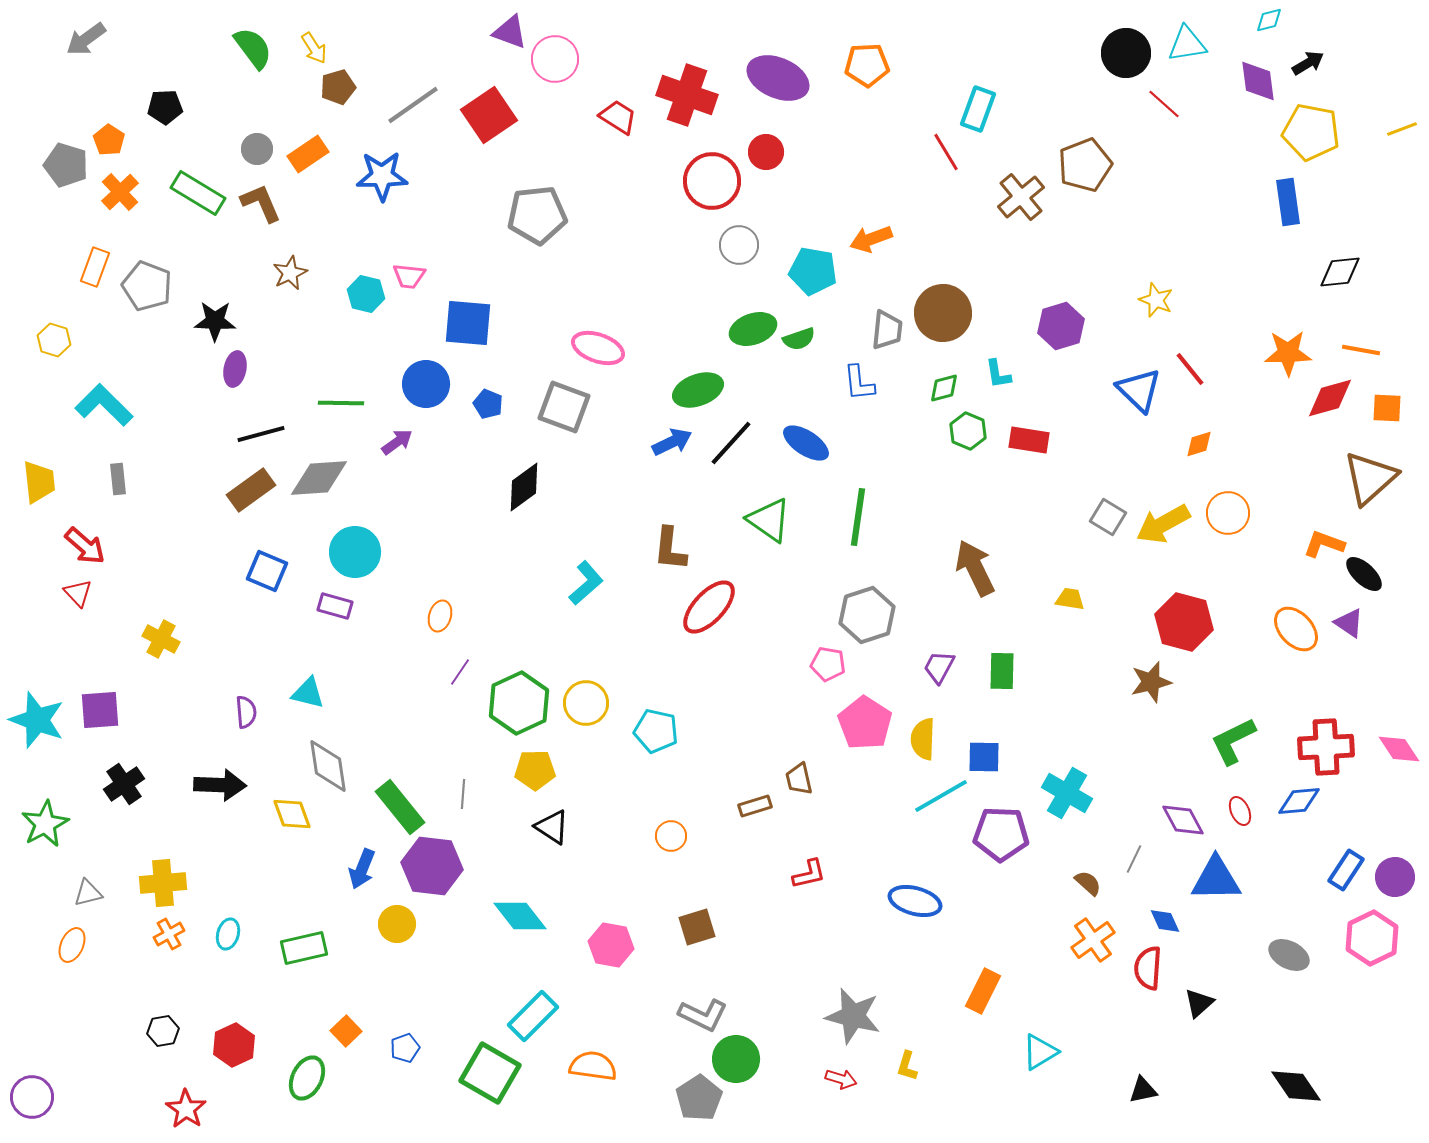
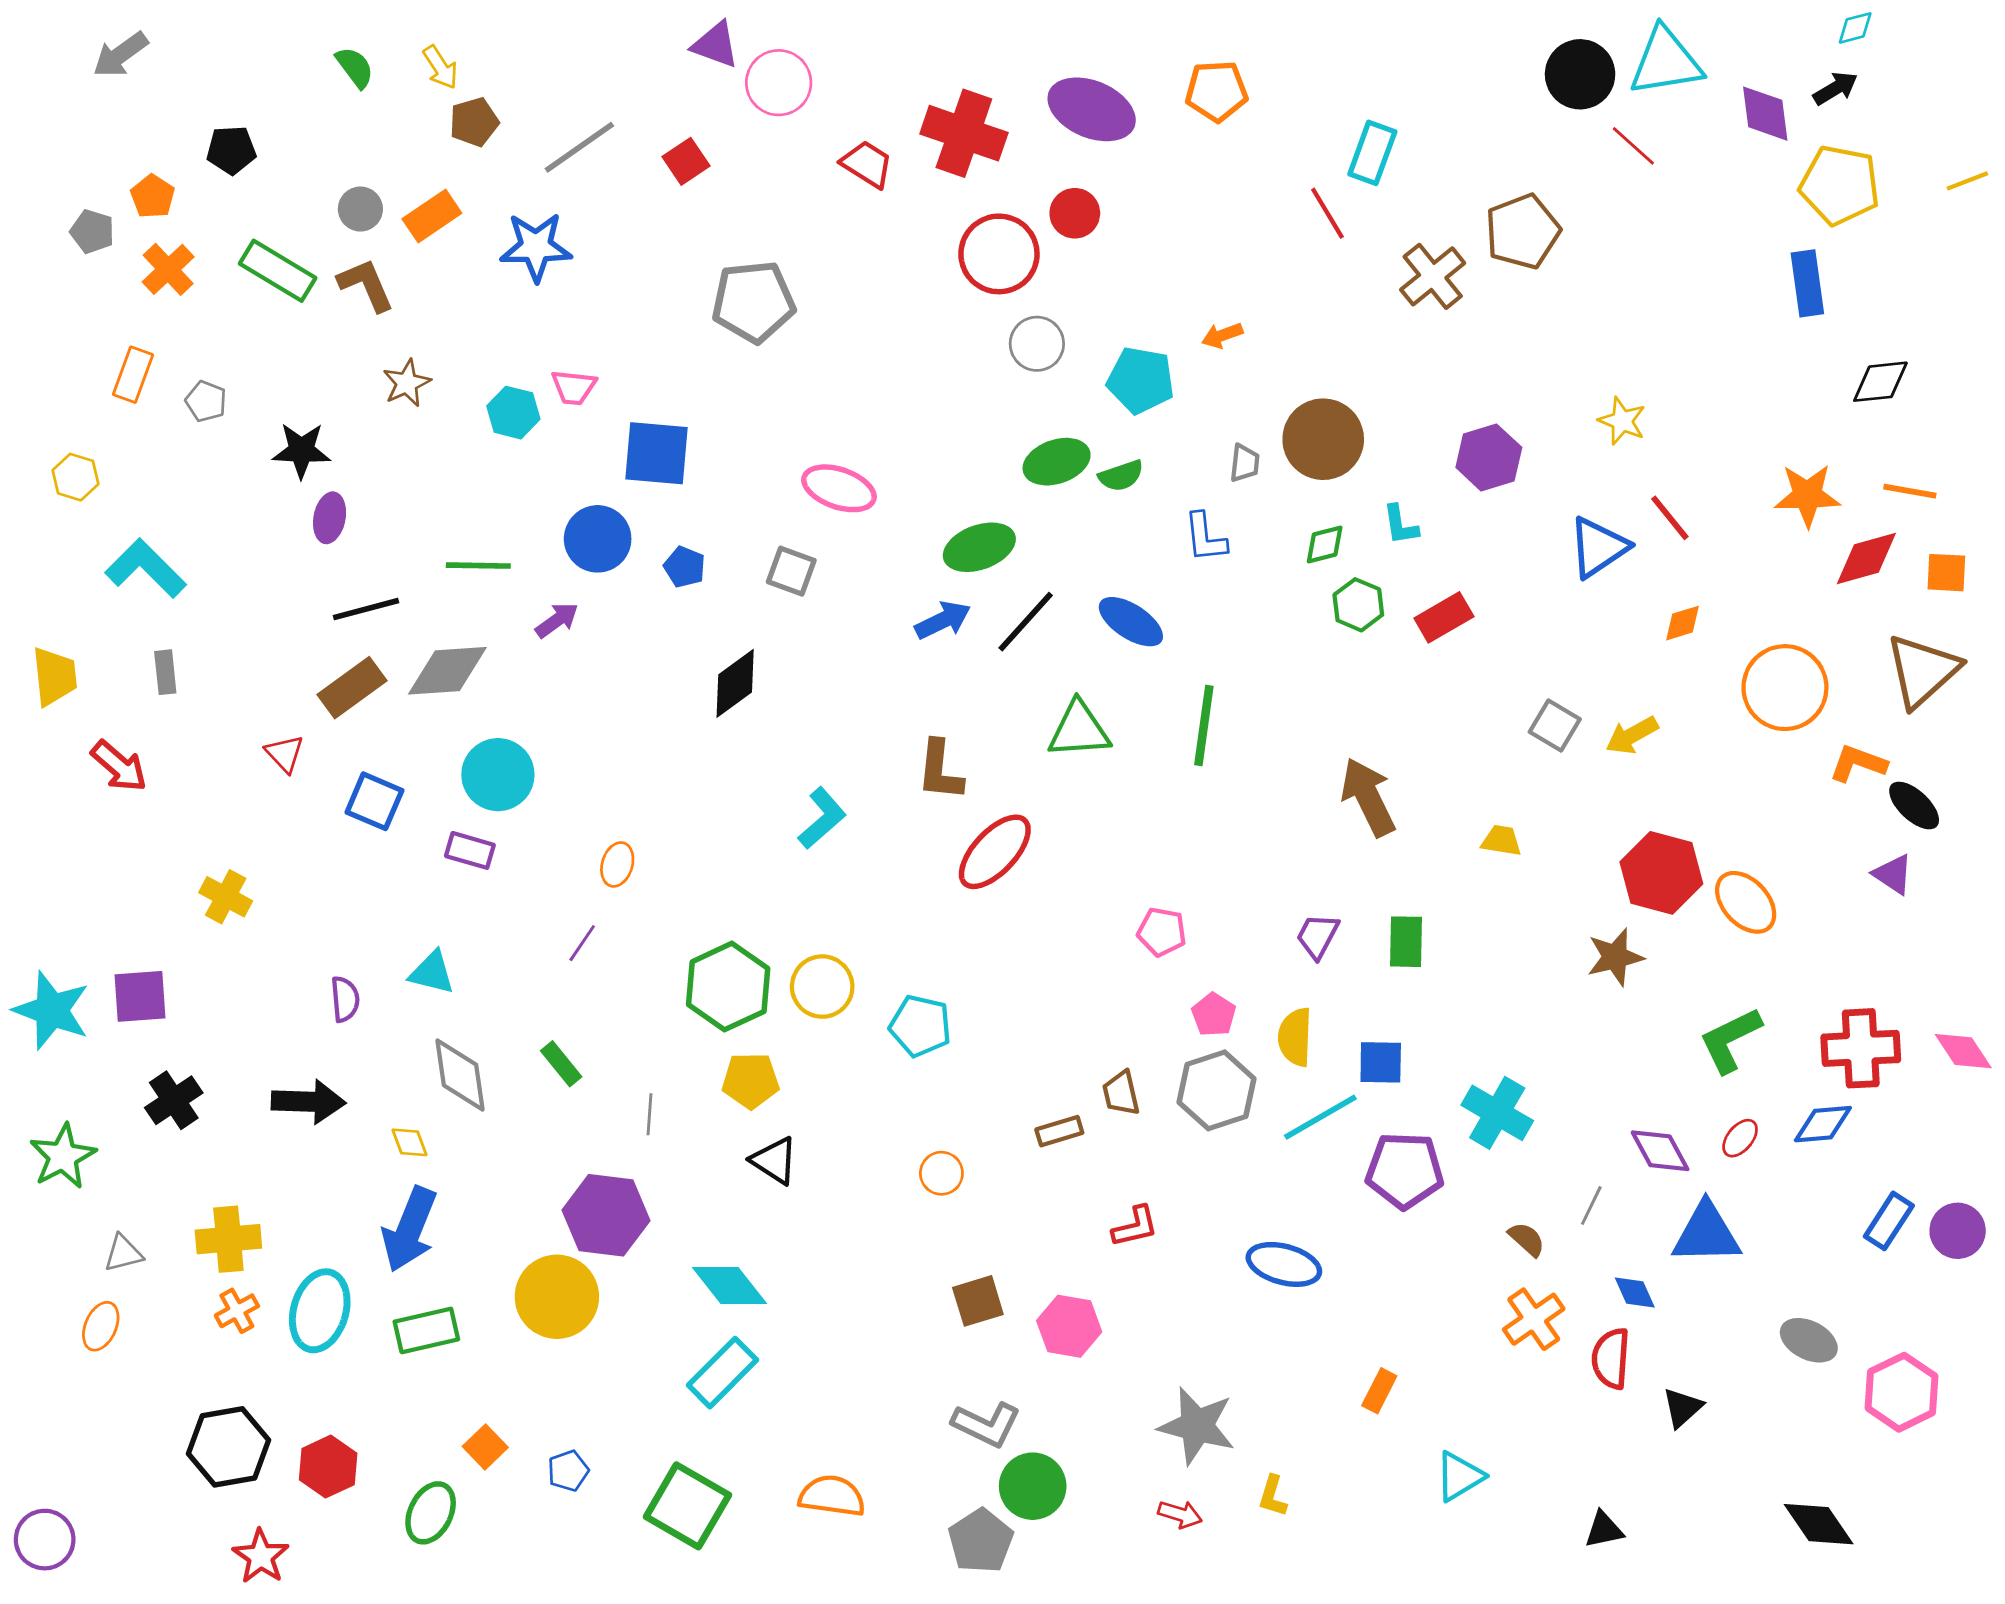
cyan diamond: (1269, 20) -> (1855, 28), moved
cyan triangle: (1187, 44) -> (1666, 62), size x1.4
green semicircle: (253, 48) -> (355, 67), size x0.7
red square: (489, 115) -> (686, 161), size x0.6
gray pentagon: (66, 165) -> (92, 231), size x0.7
orange arrow: (871, 239) -> (1222, 335), size x0.7
gray pentagon: (147, 286) -> (206, 401), size x0.6
gray trapezoid: (887, 330) -> (1245, 463), size x0.7
blue triangle: (1139, 390) -> (1598, 547), turned 42
gray square: (564, 407) -> (791, 571), size x0.7
red rectangle: (1029, 440) -> (1444, 617), turned -39
orange circle: (1228, 513) -> (1785, 688), moved, size x1.4
green triangle: (769, 520) -> (1079, 730), turned -39
yellow arrow: (1163, 524) -> (1632, 735), size x0.7
red triangle: (78, 593) -> (285, 754), moved
gray hexagon: (867, 615) -> (1217, 1090), moved
orange ellipse: (1296, 629) -> (1746, 902), moved
purple line: (460, 672) -> (582, 943), moved
pink pentagon: (865, 723) -> (1214, 1015), size x0.6
green rectangle: (400, 807) -> (561, 1064), moved, size x0.6
red ellipse: (1240, 811) -> (1740, 1138), turned 64
yellow diamond: (292, 814) -> (410, 1142), size x0.7
blue arrow: (362, 869) -> (410, 1229), moved, size x1.5
yellow circle: (397, 924) -> (557, 1297), size x1.6
cyan ellipse: (228, 934) -> (320, 1311), size x1.8
pink hexagon: (1372, 938) -> (1901, 1392), moved
pink hexagon: (611, 945) -> (1069, 1326), moved
orange rectangle: (983, 991) -> (1379, 1391), size x0.7
cyan rectangle: (533, 1016) -> (723, 1373), moved
black hexagon: (163, 1031) -> (228, 1447), size x1.8

